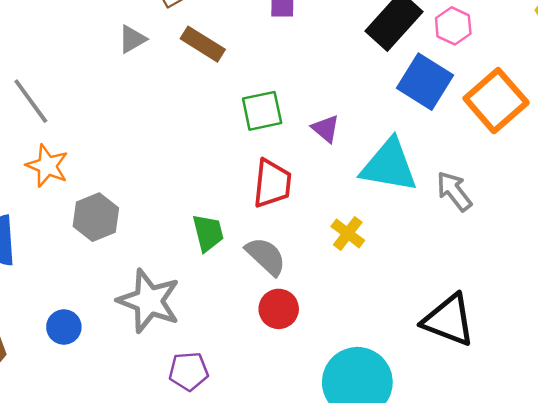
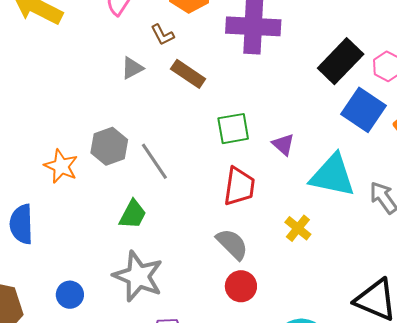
gray line: (31, 101) -> (154, 161), moved
gray hexagon: (96, 217) -> (109, 146), moved
green trapezoid: (208, 233) -> (133, 214), moved, turned 40

